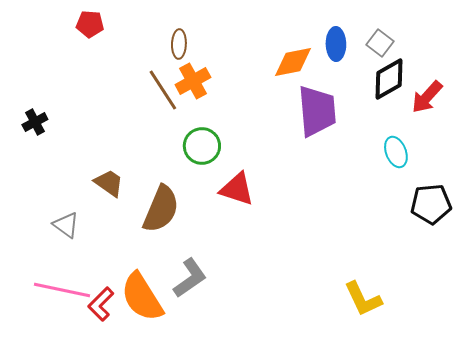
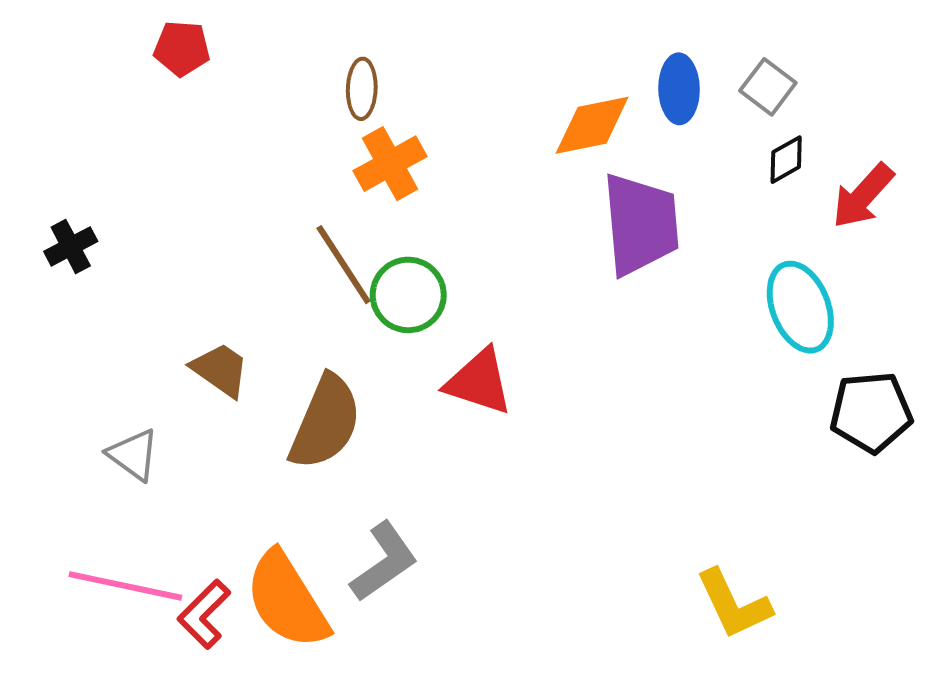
black diamond: (389, 79) -> (786, 160), size x0.6
brown line: (163, 90) -> (344, 265), moved
cyan ellipse: (396, 152) -> (800, 307), size x1.4

